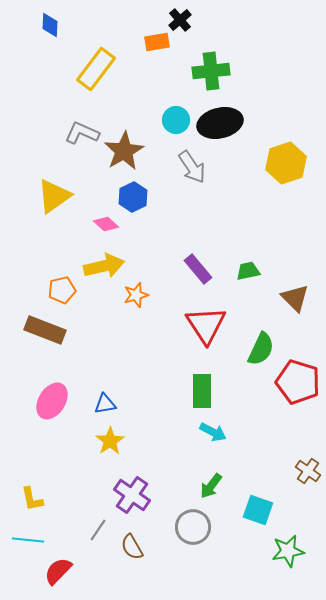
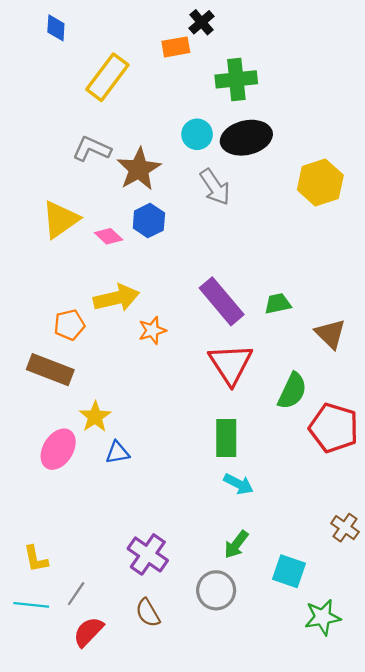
pink diamond: (106, 224) -> (109, 236), moved
purple rectangle: (198, 269) -> (222, 301), size x1.4
yellow star: (110, 441) -> (95, 417), moved
gray line: (98, 530) -> (76, 594), moved
red semicircle: (58, 571) -> (88, 632), moved

